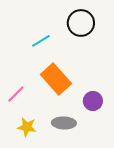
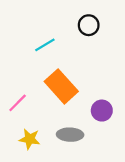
black circle: (81, 23) -> (89, 25), size x0.7

